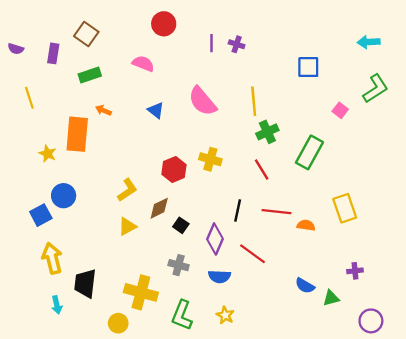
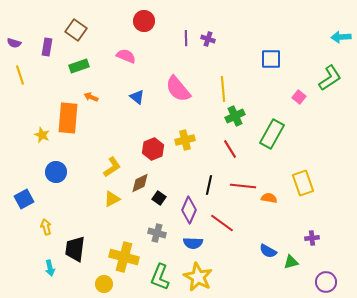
cyan arrow: (369, 42) -> (341, 37), moved
yellow line: (29, 98) -> (20, 75), moved
yellow cross: (210, 159) -> (185, 140), turned -30
blue square: (41, 215) -> (24, 199), moved
yellow arrow: (52, 258) -> (46, 227), size x0.6
yellow star: (225, 315) -> (198, 277), size x1.8

